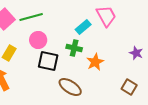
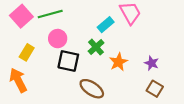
green cross: (74, 48) -> (96, 47), turned 35
purple star: (136, 53) -> (152, 63), moved

